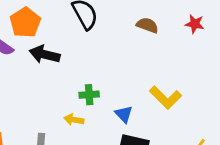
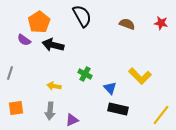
green cross: (89, 95) -> (85, 74), turned 32
yellow arrow: (74, 120) -> (54, 86), moved

